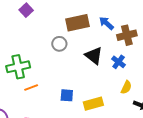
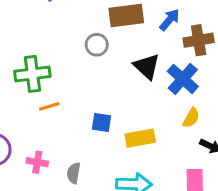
blue arrow: (106, 23) -> (170, 20), turned 84
blue cross: (119, 62) -> (183, 79), size x1.5

